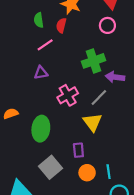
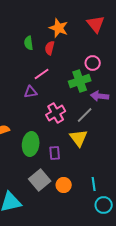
pink circle: (107, 25) -> (93, 63), moved
pink line: (45, 45) -> (42, 74), moved
purple rectangle: (78, 150) -> (55, 153), moved
orange circle: (87, 173) -> (64, 185), moved

